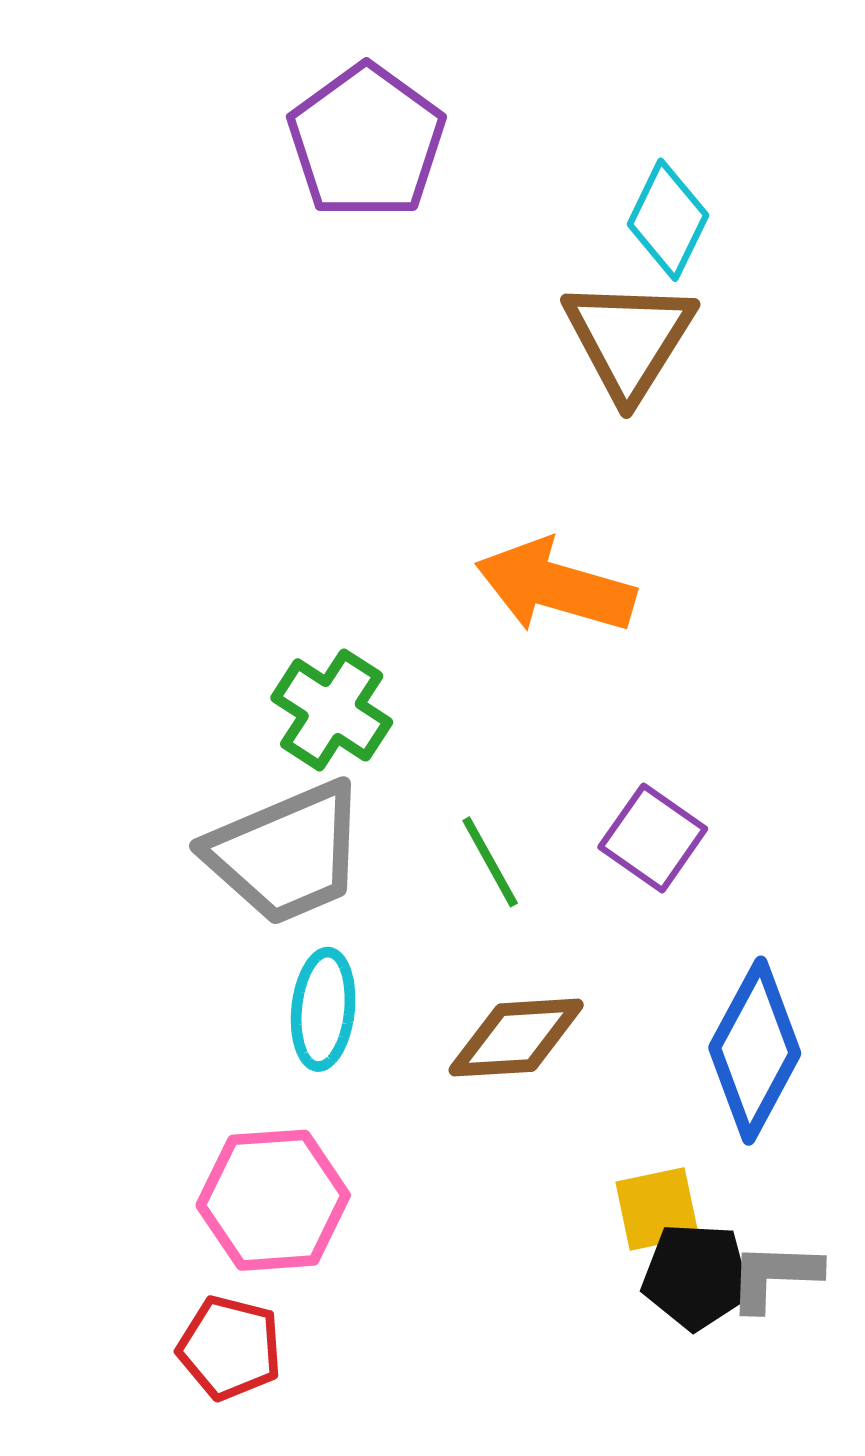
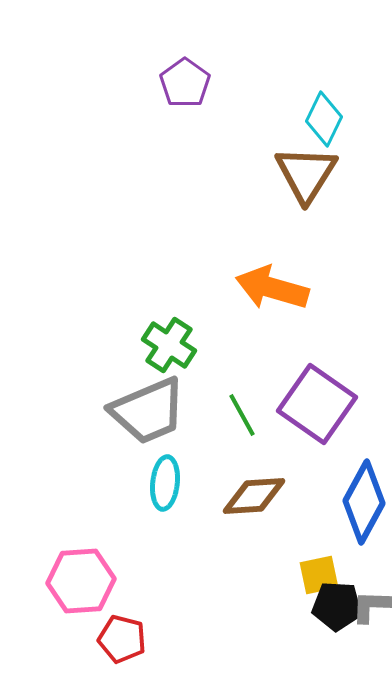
purple pentagon: (366, 142) -> (185, 83), size x0.7
purple square: (653, 838) -> (317, 404), size x1.6
pink hexagon: (273, 1200) -> (81, 581), moved

